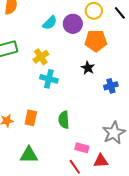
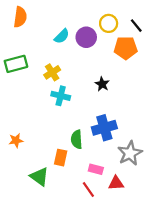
orange pentagon: (96, 41) -> (126, 48), moved
blue cross: (111, 86) -> (104, 128), moved, size x1.6
orange rectangle: (31, 118) -> (61, 158), moved
green triangle: (29, 155) -> (39, 177), turned 36

